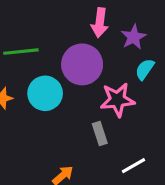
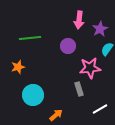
purple circle: (82, 64) -> (68, 46), size x0.6
cyan circle: (45, 93) -> (33, 95), moved

